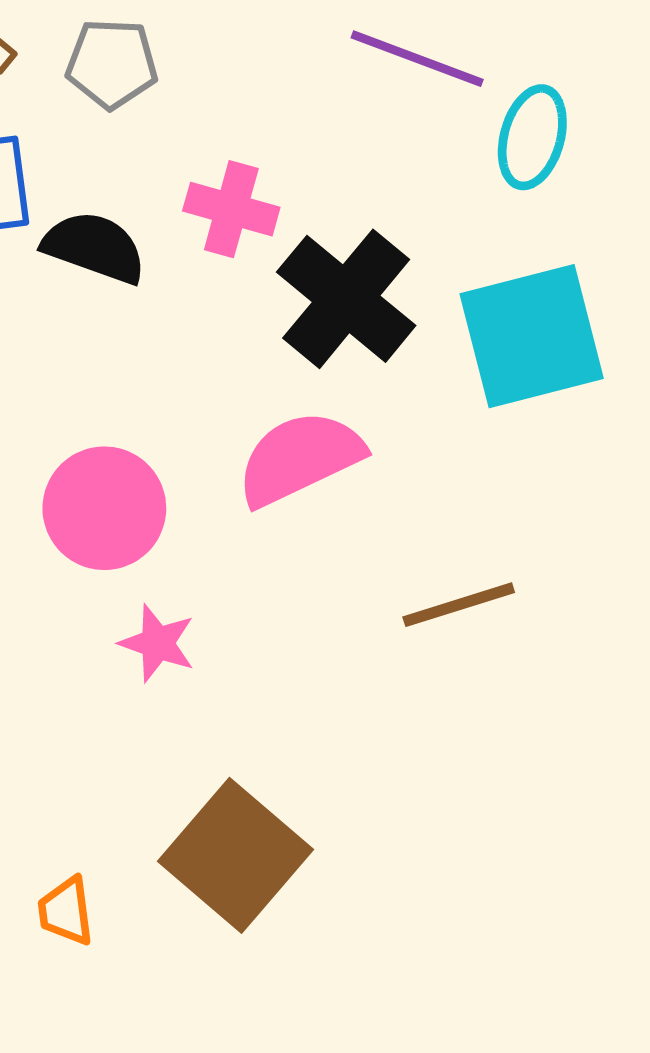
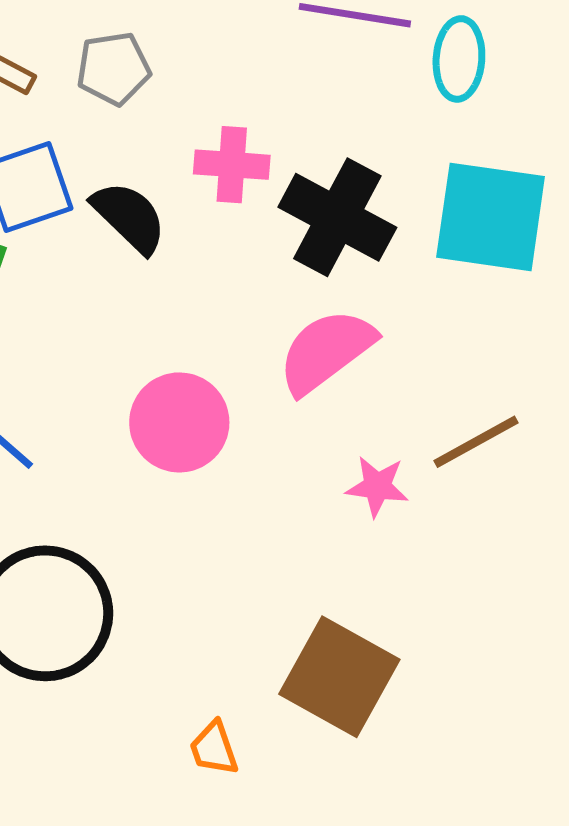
black semicircle: (94, 247) -> (129, 217), turned 36
cyan square: (532, 336) -> (491, 217), turned 34
pink star: (157, 643) -> (377, 486), moved

